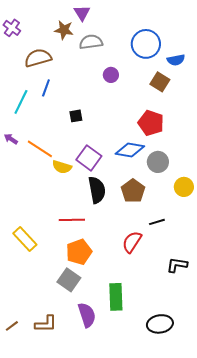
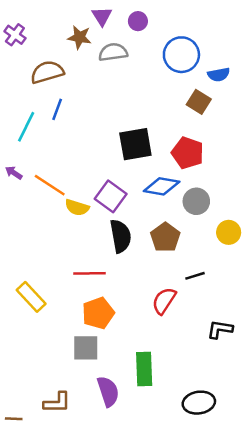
purple circle: (111, 75) -> (138, 21), moved
black square: (76, 116) -> (135, 144), moved, size x2.0
gray square: (69, 280) -> (86, 348), turned -35
brown line: (12, 326) -> (14, 419), moved, turned 40

